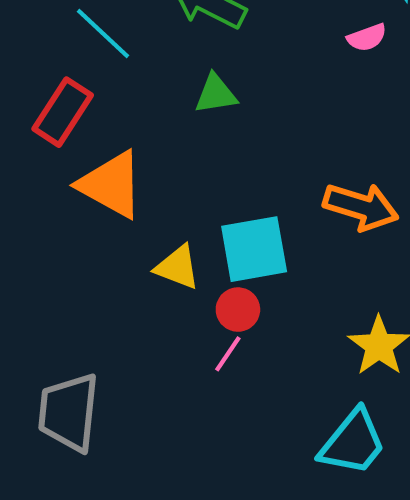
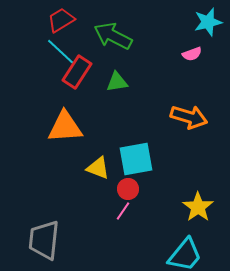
red rectangle: (63, 112) -> (77, 72), moved
orange triangle: (111, 185) -> (65, 127), turned -33
orange arrow: (361, 207) -> (189, 117), moved

